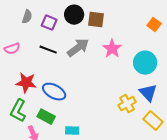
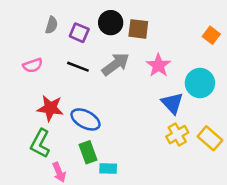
blue triangle: (148, 93) -> (172, 103), moved
green rectangle: (46, 117) -> (88, 152), moved, turned 42
yellow rectangle: (153, 121) -> (210, 138), moved

